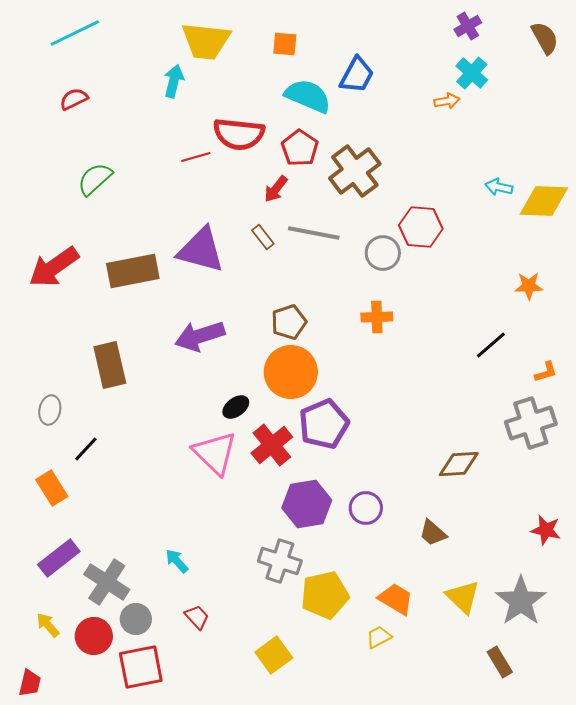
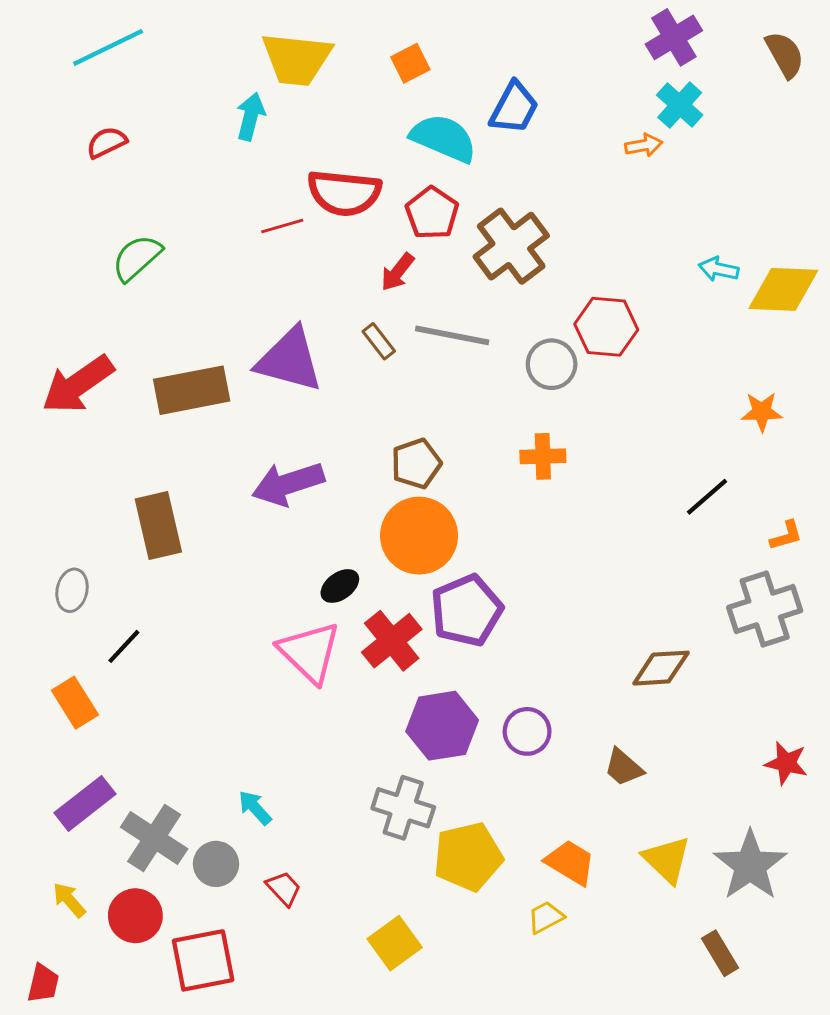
purple cross: (468, 26) -> (674, 37), size x1.4
orange square: (285, 44) -> (410, 63), turned -32
gray circle: (136, 619) -> (216, 864), moved

